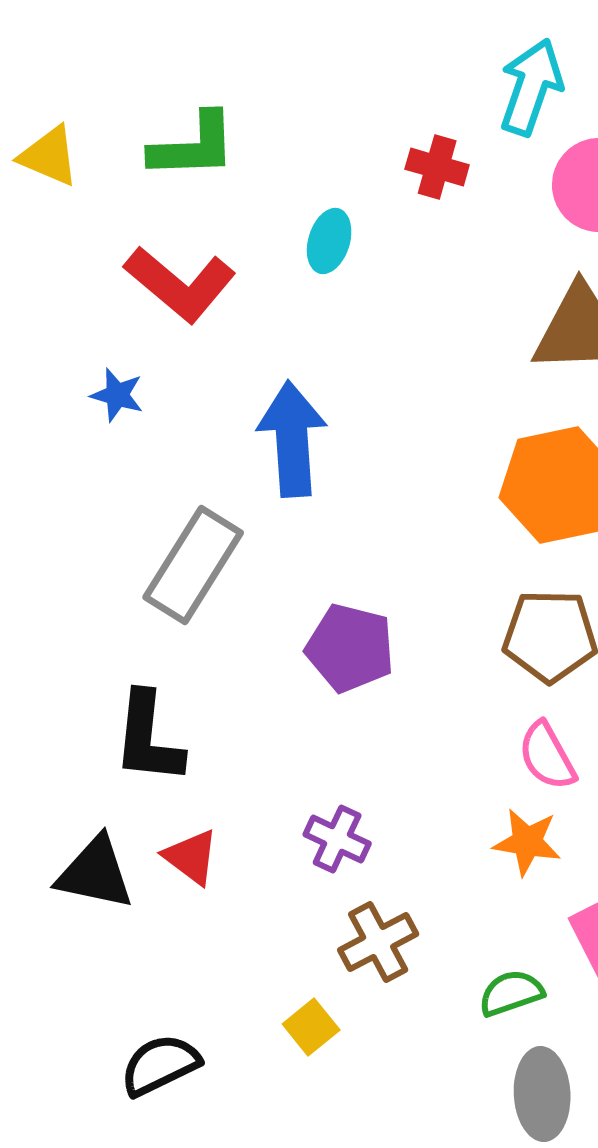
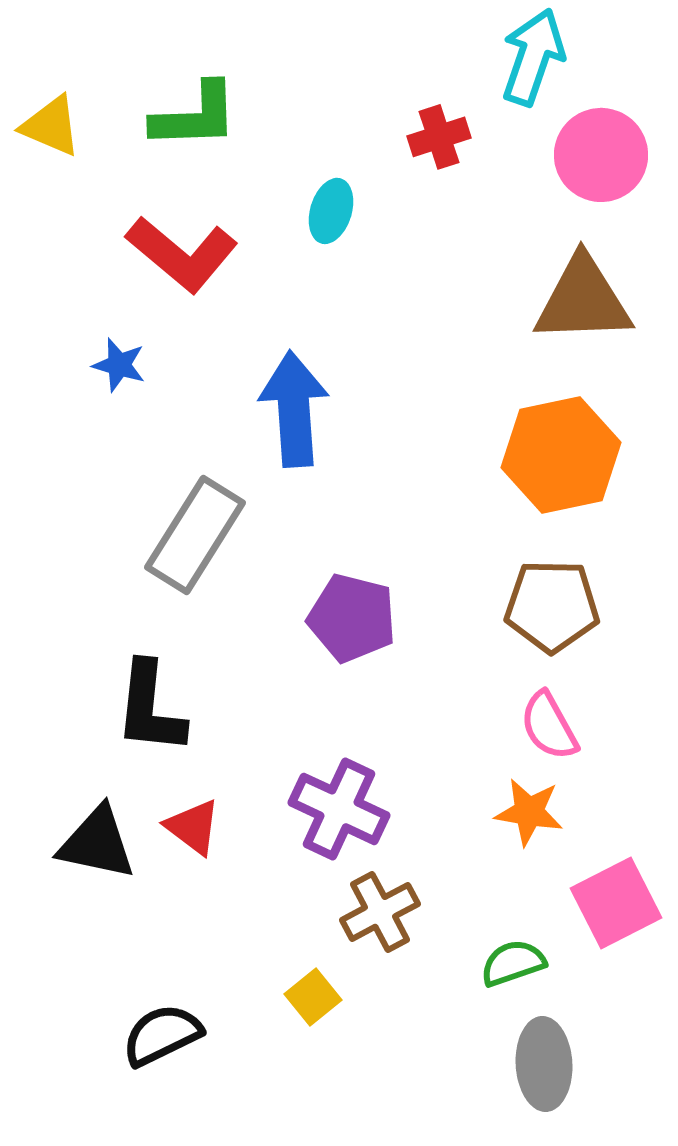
red cross: (437, 167) -> (439, 137), turned -34
purple cross: (337, 839) -> (339, 809), size x1.5

